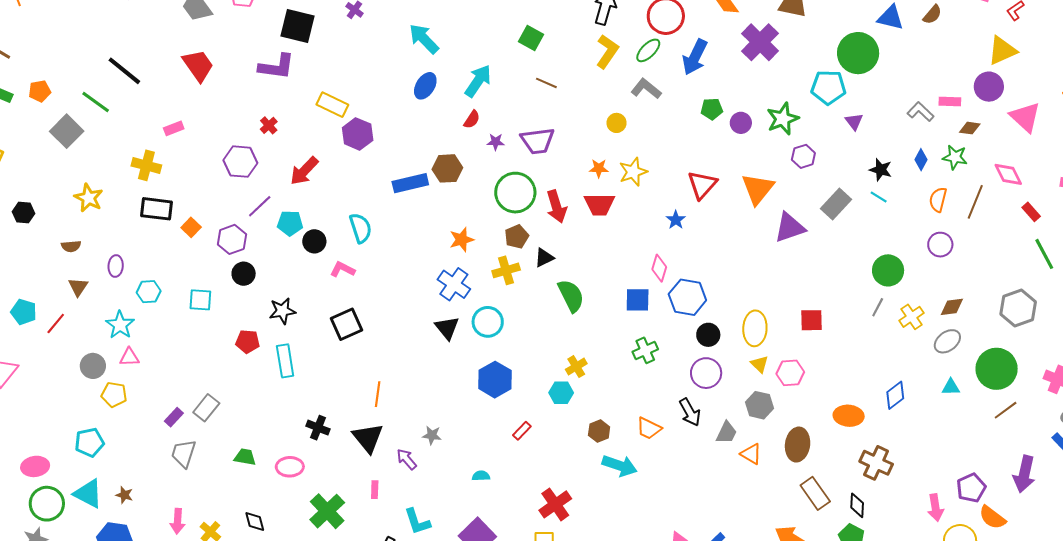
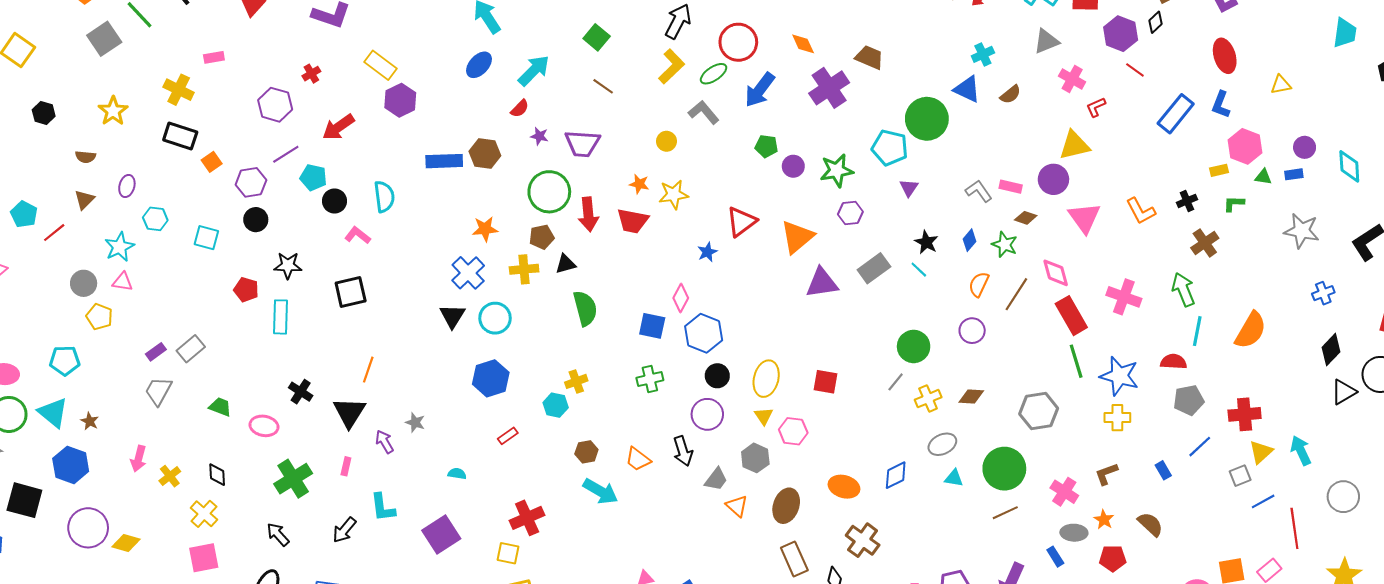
red rectangle: (1031, 212) -> (1071, 316), size x1.8
gray ellipse: (947, 341) -> (942, 444), moved

